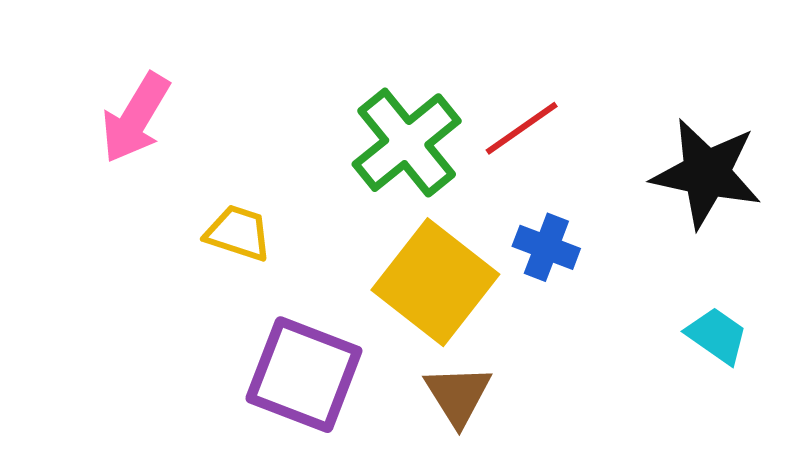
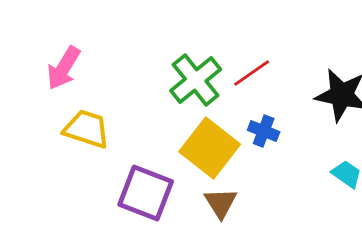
yellow trapezoid: (238, 233) -> (87, 129), moved, size x1.4

